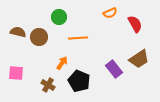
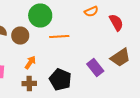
green circle: (59, 17) -> (40, 16), size x1.5
orange arrow: (62, 63) -> (30, 62), moved
brown cross: (48, 85) -> (29, 84), turned -32

